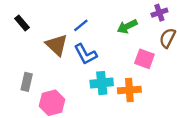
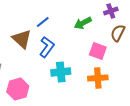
blue L-shape: (85, 54) -> (47, 47), turned -115
orange cross: (129, 90) -> (98, 78), moved

